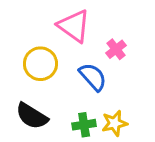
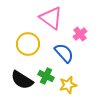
yellow star: (115, 123) -> (68, 85), moved
green cross: (84, 125) -> (46, 76), moved, turned 35

